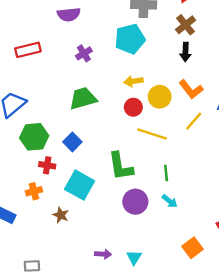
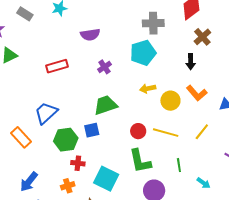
brown cross: (186, 25) -> (202, 37), moved
red circle: (133, 107) -> (138, 131), moved
yellow line: (194, 121) -> (202, 132), moved
blue square: (72, 142) -> (92, 130), moved, turned 35
cyan arrow: (170, 201) -> (204, 183), moved

